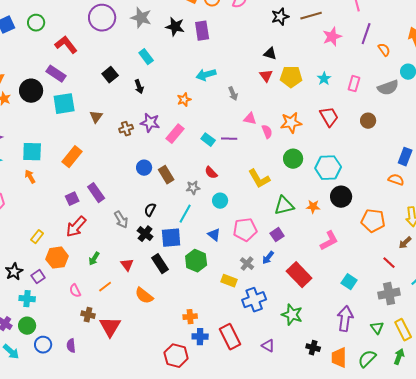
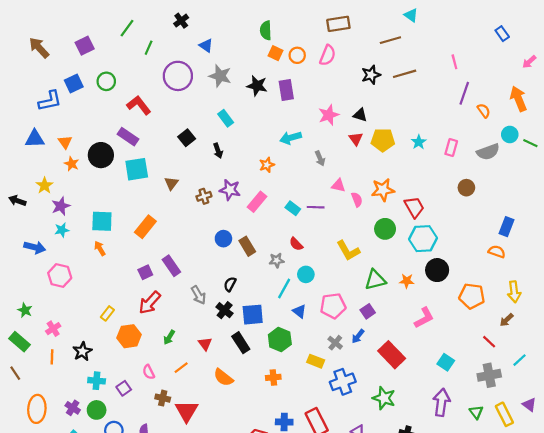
pink star: (332, 37) -> (329, 115), moved
red trapezoid: (329, 117) -> (414, 207), moved
cyan line: (185, 214) -> (284, 289), moved
purple square: (38, 277) -> (124, 388), moved
orange cross: (190, 317) -> (273, 377), moved

